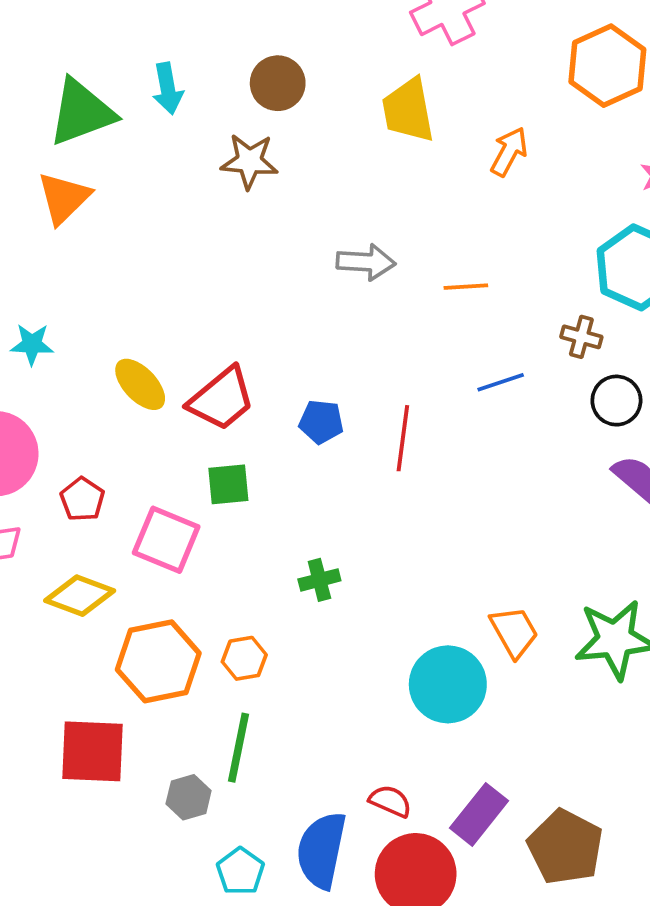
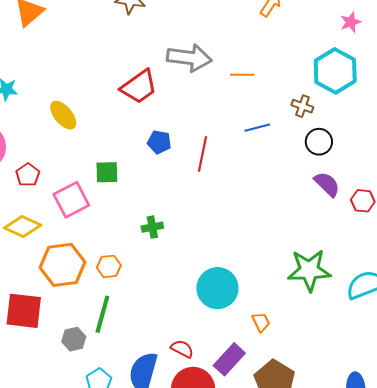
gray arrow: (366, 262) -> (189, 58), size x1.4
red trapezoid: (222, 399) -> (139, 87), moved
pink square: (166, 540) -> (71, 200), turned 36
orange trapezoid: (514, 632) -> (261, 322), moved, size x0.7

